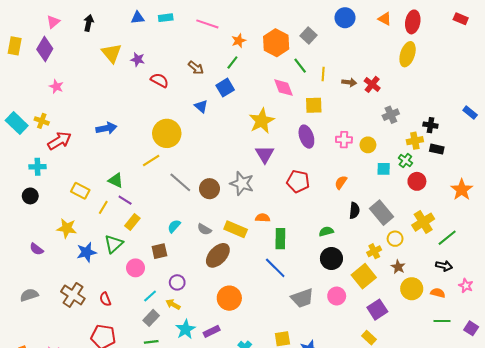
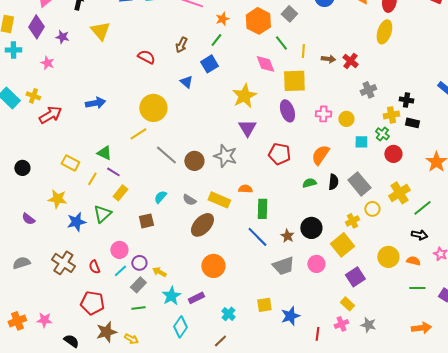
purple star: (138, 59) -> (62, 37), moved
brown arrow: (196, 68) -> (181, 45), turned 77
yellow square: (314, 105) -> (294, 81), size x1.4
cyan cross: (38, 167) -> (13, 50), moved
orange semicircle: (341, 182) -> (320, 155), size x1.5
green semicircle: (326, 231) -> (309, 183), moved
brown star: (398, 267) -> (287, 236), moved
pink circle: (135, 268) -> (119, 250), moved
purple circle: (177, 282) -> (139, 263), moved
cyan line: (150, 296) -> (120, 271), moved

